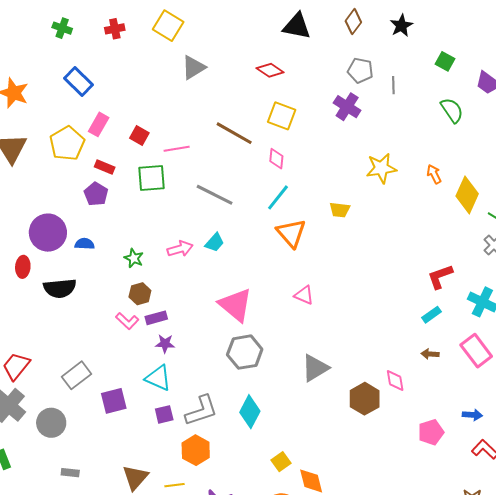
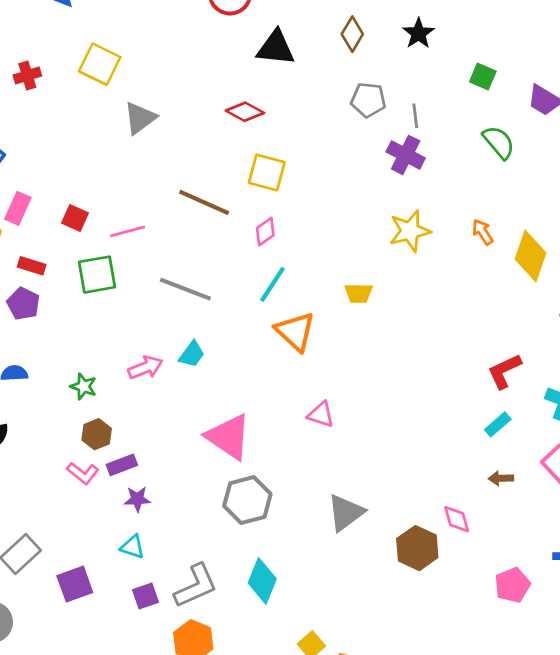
purple cross: (347, 107) -> (406, 155), moved
pink diamond: (276, 159) -> (265, 232), turned 55
cyan triangle: (158, 378) -> (133, 547), size x0.7

